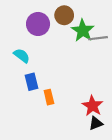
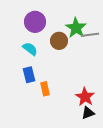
brown circle: (64, 15) -> (59, 41), moved
cyan semicircle: (22, 56) -> (30, 49), moved

